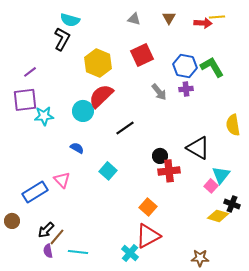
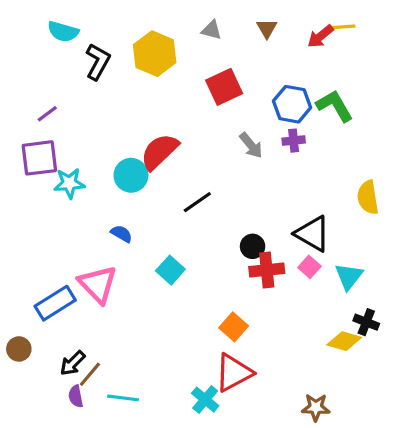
cyan semicircle: (70, 20) -> (63, 32), moved
red arrow: (203, 23) -> (320, 36), turned 138
yellow hexagon: (98, 63) -> (155, 54), moved
pink triangle: (62, 180) -> (98, 284), size x1.5
pink square: (211, 186) -> (309, 267), moved

